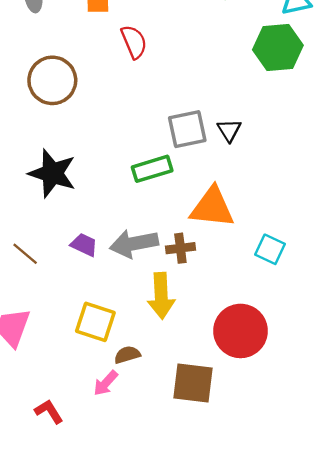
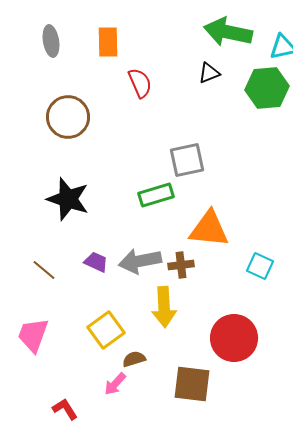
black triangle: (229, 130) -> (209, 73), moved, turned 40
yellow square: (95, 322) -> (106, 330), turned 36

